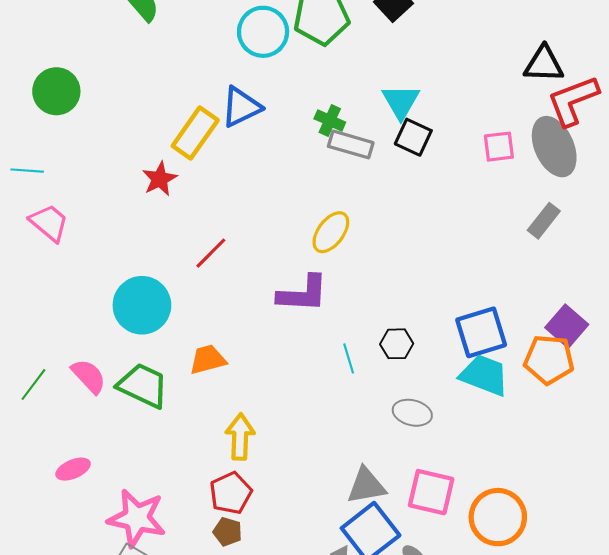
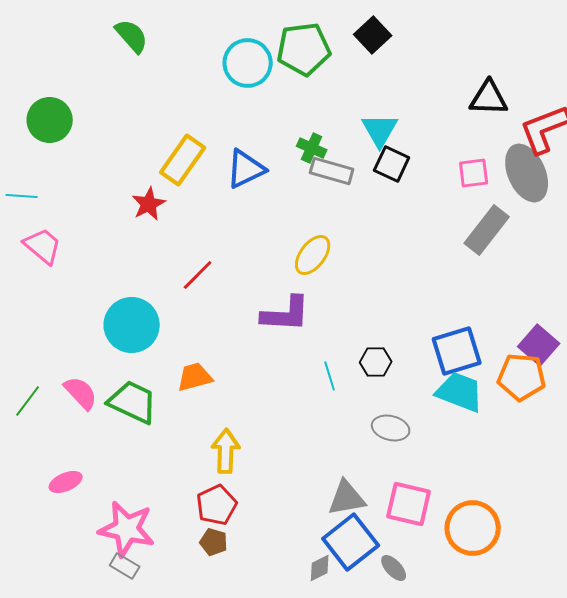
black triangle: (544, 64) -> (489, 98), moved
blue triangle: (241, 107) -> (246, 169), moved
gray rectangle: (544, 221) -> (487, 230), moved, size x1.4

